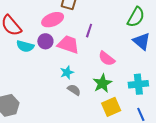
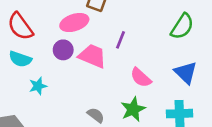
blue triangle: (142, 41) -> (186, 73), moved
cyan semicircle: (25, 46) -> (20, 59), moved
cyan star: (67, 72) -> (38, 86), moved

